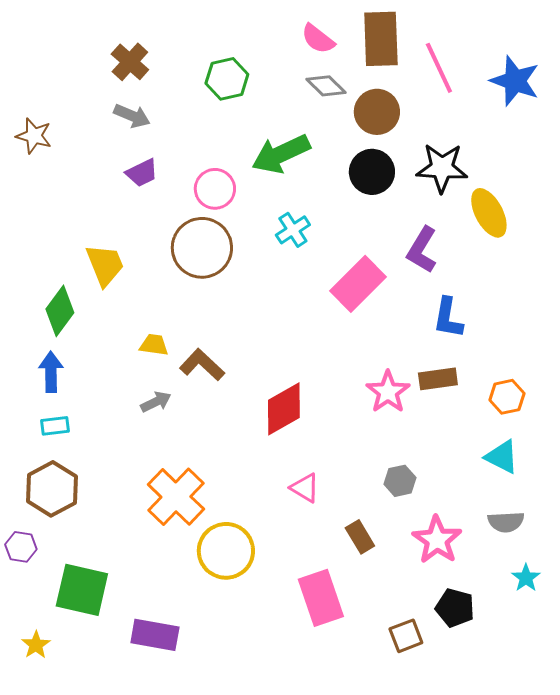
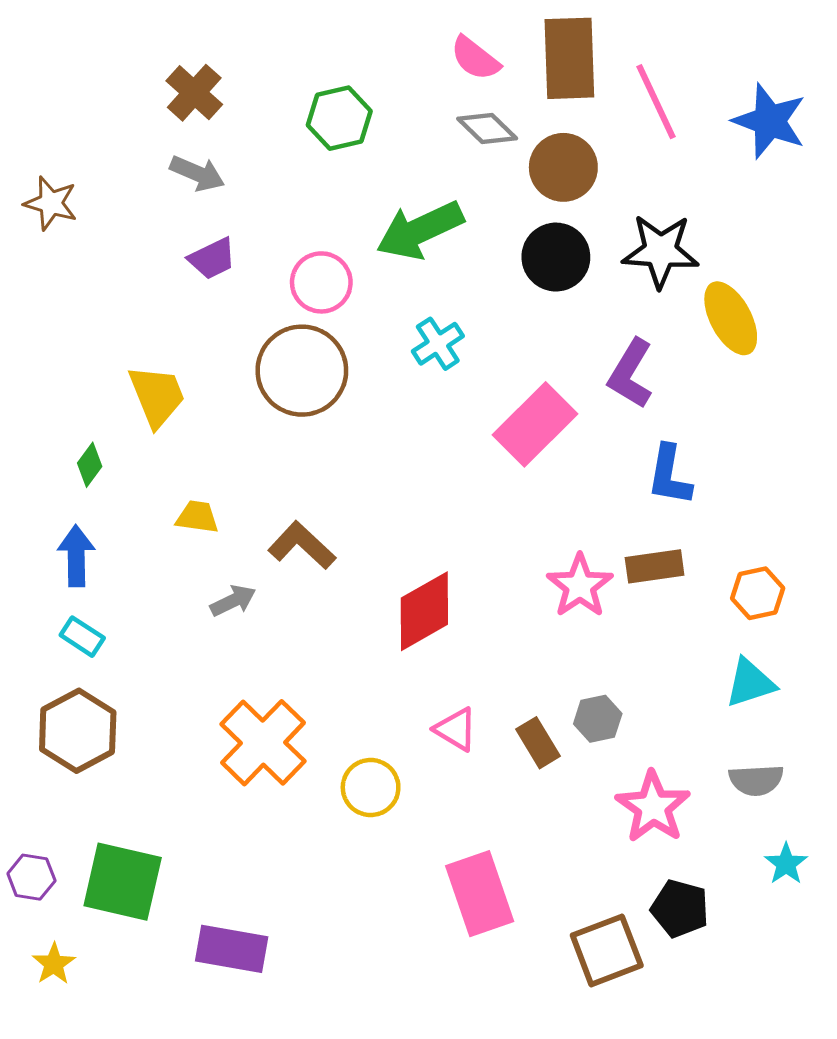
green diamond: (60, 311) -> (90, 465), size x0.6
yellow trapezoid: (154, 345) -> (197, 517), moved
cyan rectangle: (55, 426) -> (82, 637), turned 40
cyan triangle: (502, 457) -> (750, 683), turned -45
brown rectangle: (360, 537) -> (538, 743), moved
purple hexagon: (21, 547) -> (31, 877), moved
yellow circle: (226, 551) -> (371, 788), moved, size x0.7
brown square: (406, 636) -> (607, 950), size x1.4

